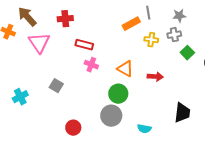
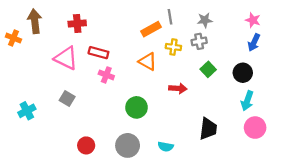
brown arrow: (27, 17) -> (35, 21), turned 35
pink triangle: (39, 43) -> (66, 58), moved, turned -30
green square: (187, 53) -> (208, 69), moved
orange triangle: (125, 69) -> (148, 62), moved
gray circle: (111, 116) -> (128, 145), moved

